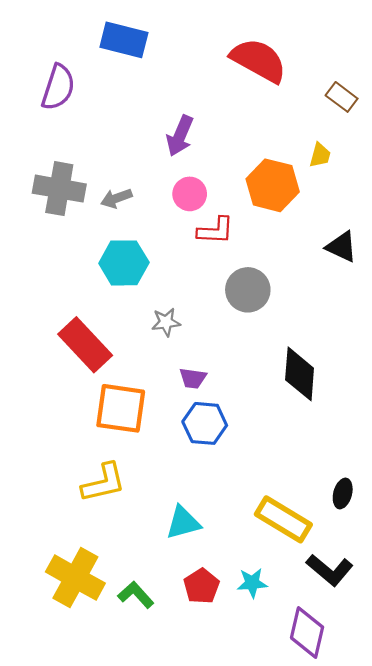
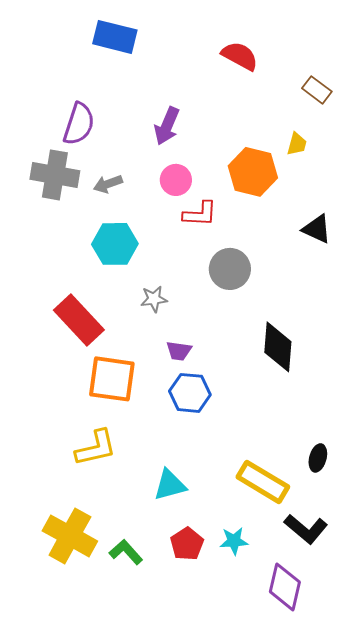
red semicircle: (259, 60) -> (240, 56), size x0.7
purple semicircle: (58, 87) -> (79, 124), moved

